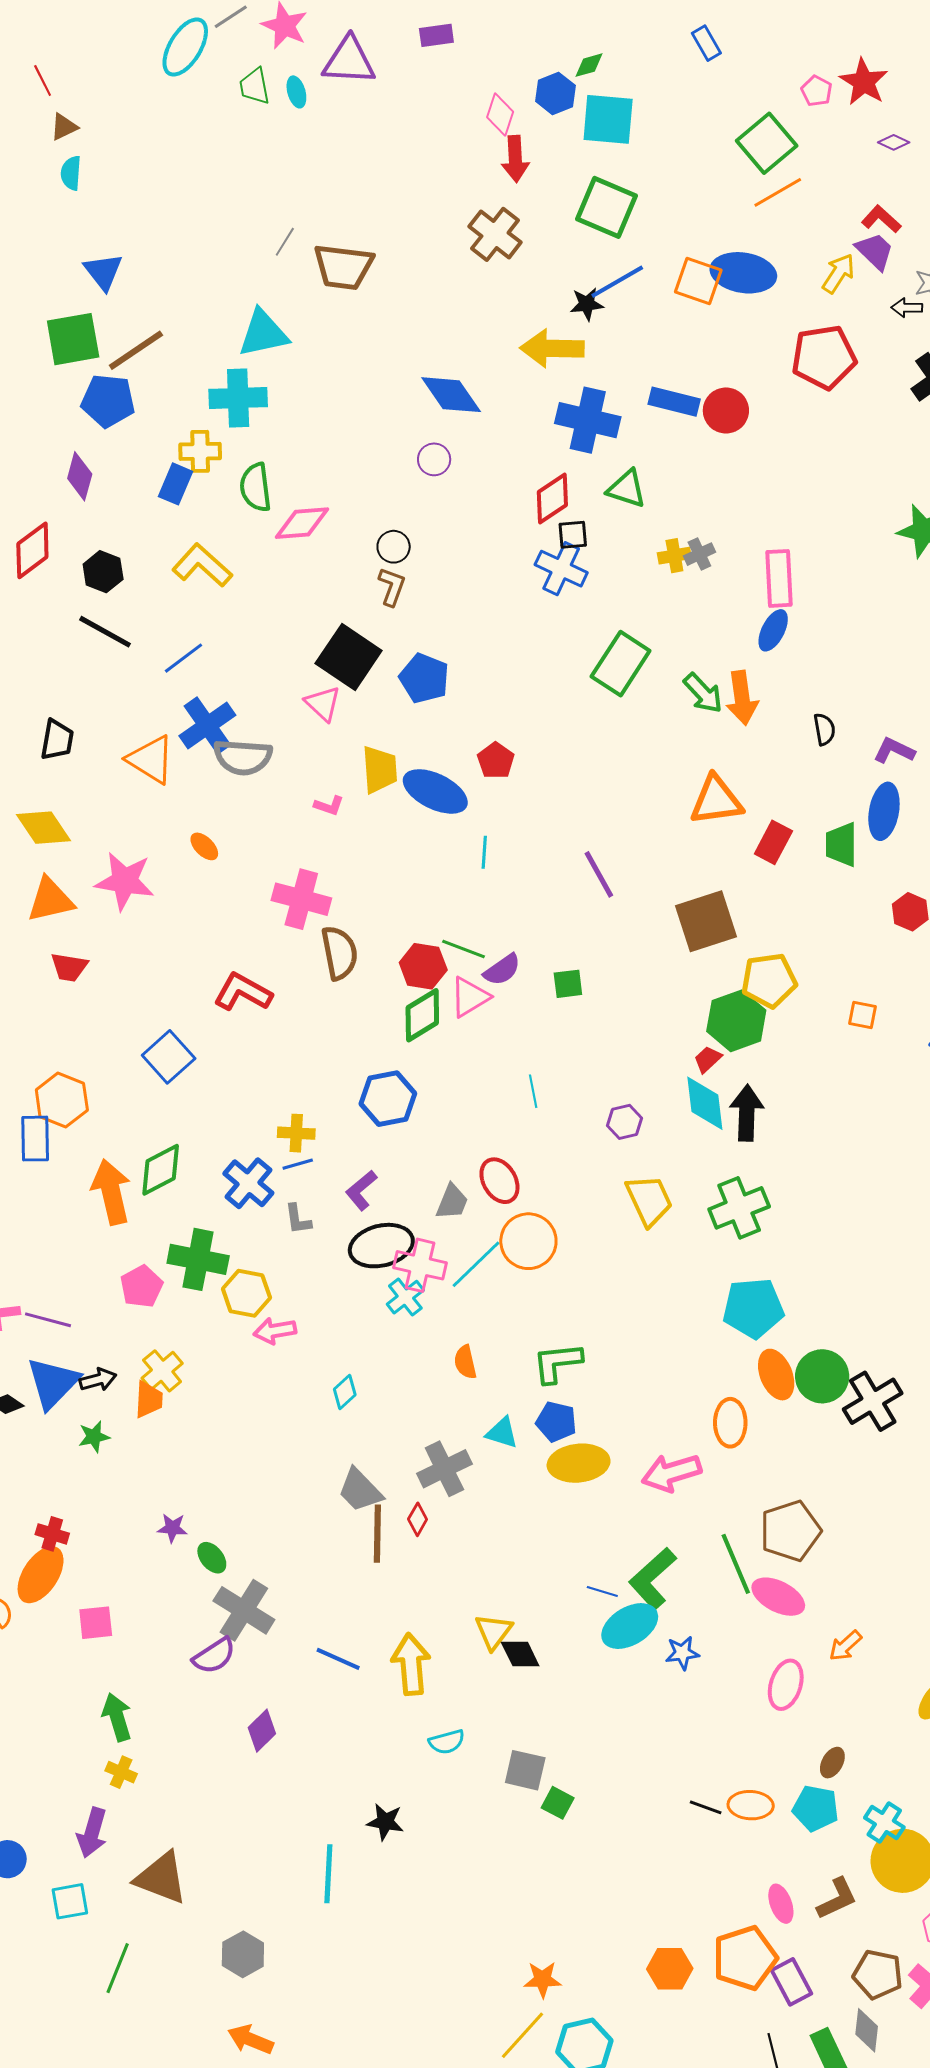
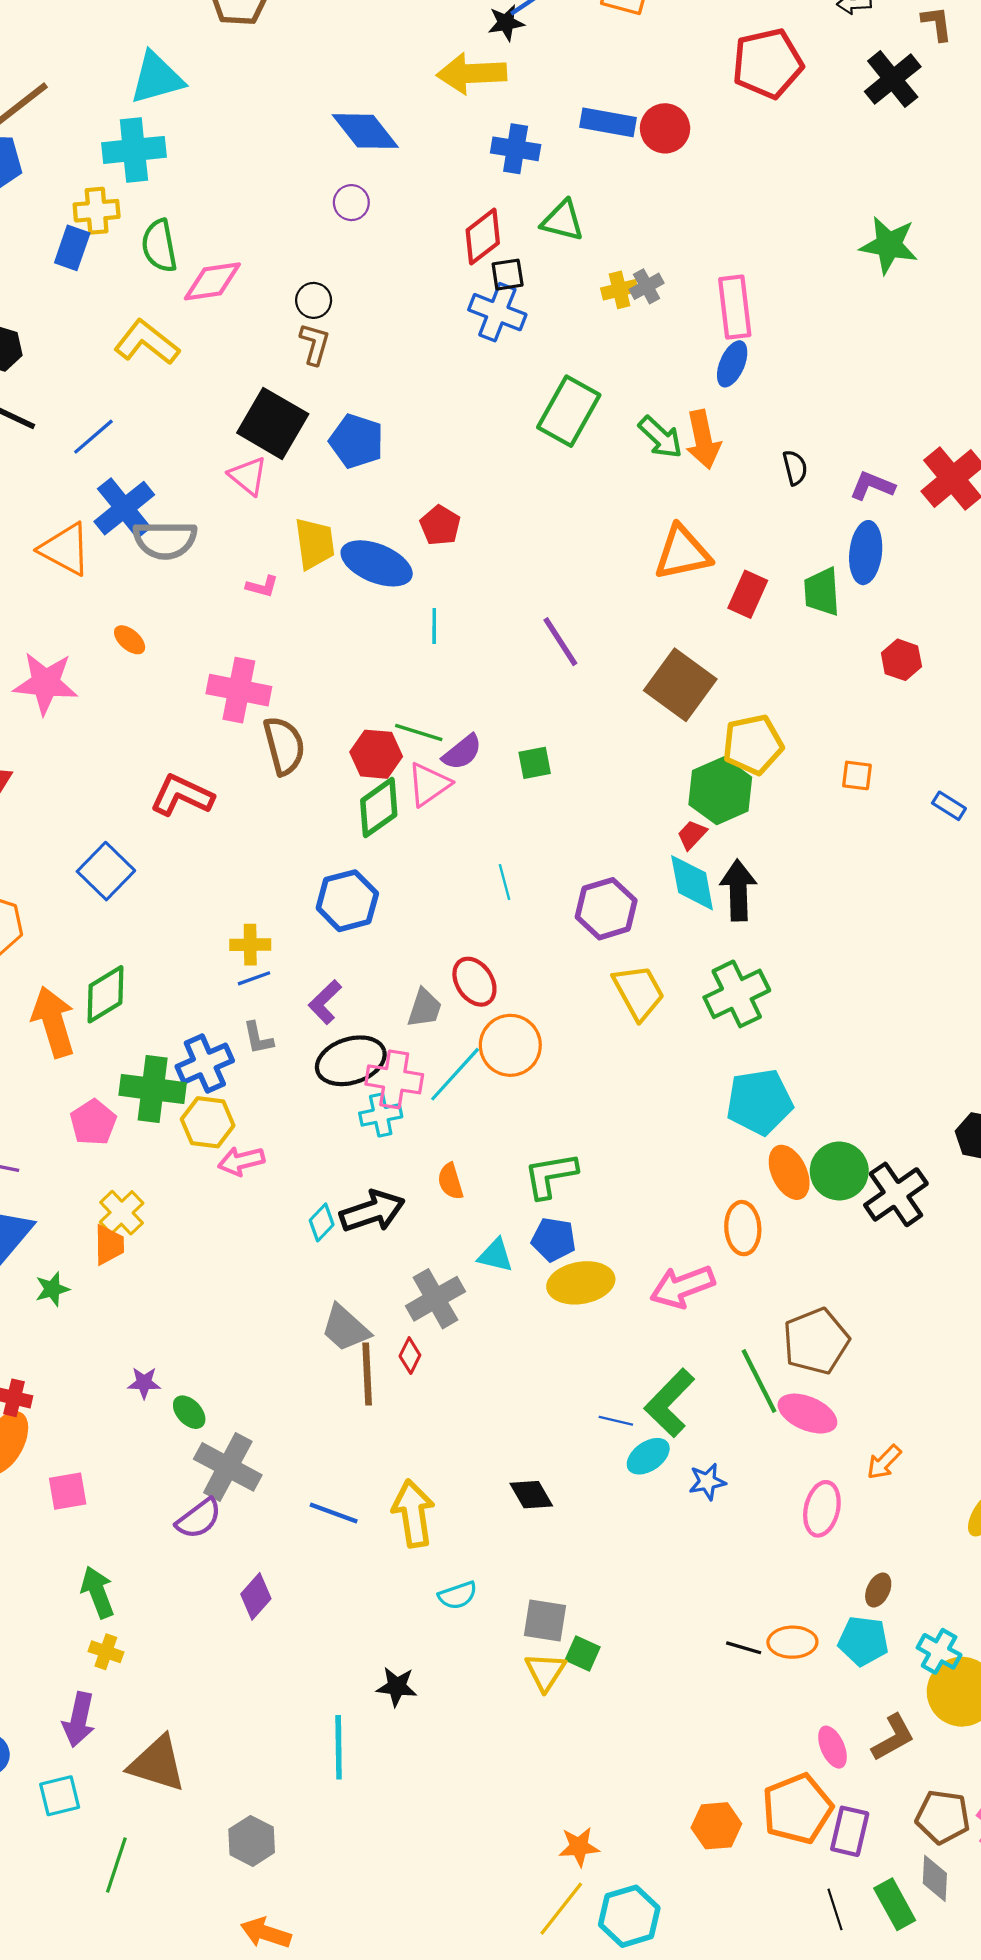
blue cross: (588, 420) -> (516, 149), size x0.7
yellow L-shape: (202, 565) -> (147, 342), moved
brown square: (706, 921) -> (680, 685), turned -32
purple hexagon: (625, 1122) -> (606, 909), size x1.6
blue cross: (248, 1183) -> (205, 1064), moved, turned 30
cyan cross: (405, 1297) -> (381, 1115), turned 30
black arrow: (98, 1380) -> (372, 1211), moved, size x1.6
cyan ellipse: (630, 1626) -> (648, 1456), size x0.7
yellow triangle: (494, 1632) -> (545, 1672), moved
purple rectangle: (792, 1982) -> (850, 1831), turned 45

